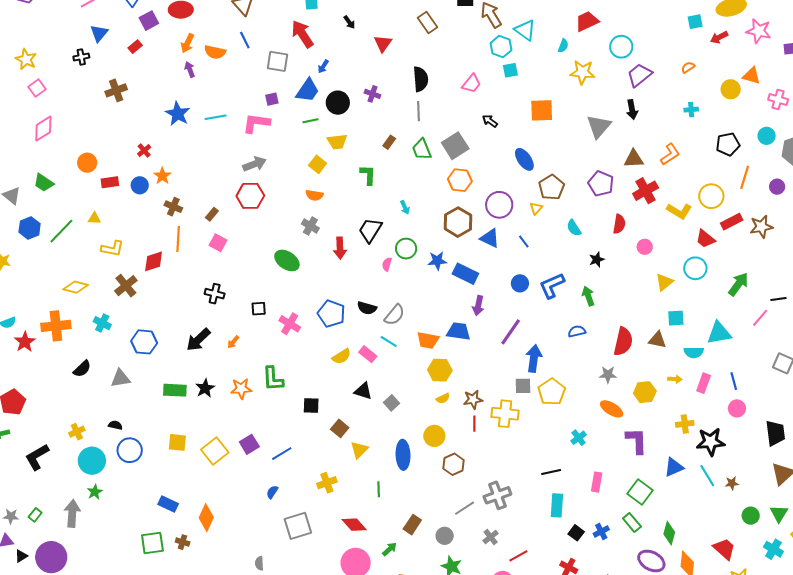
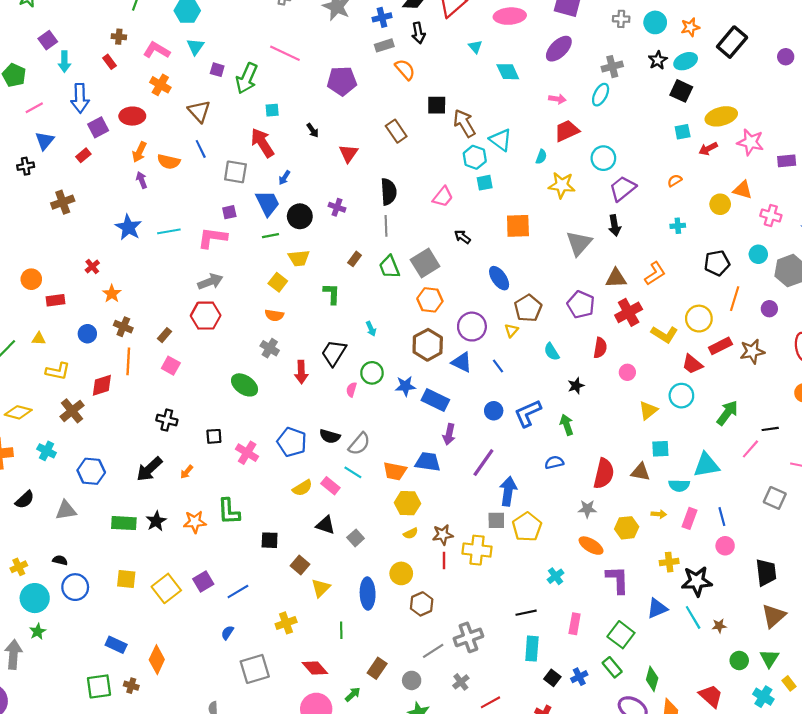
blue trapezoid: (308, 90) -> (268, 203), turned -60
blue circle: (140, 185) -> (87, 334), moved

